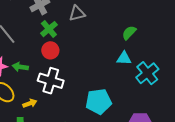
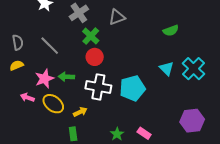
green semicircle: (129, 33) -> (171, 30), turned -147
cyan triangle: (124, 58) -> (167, 68), moved, turned 49
cyan pentagon: (99, 102) -> (132, 88), moved

